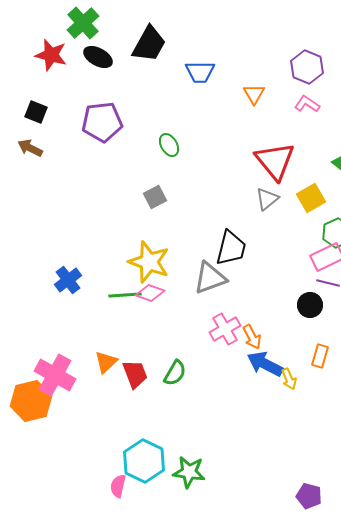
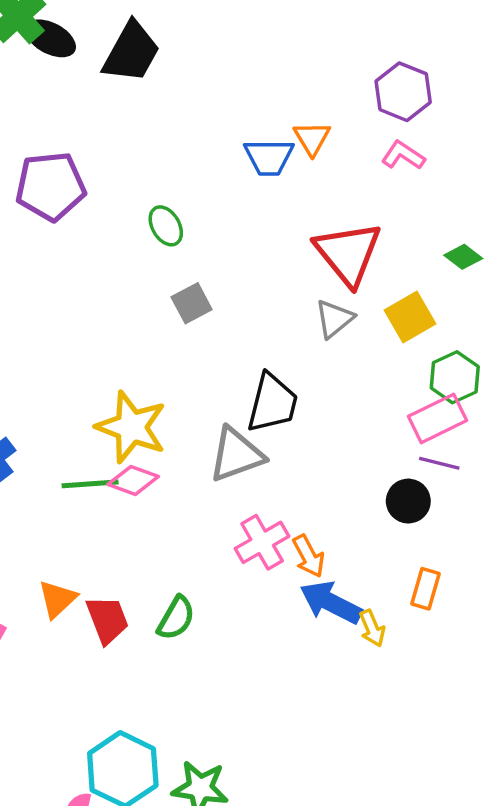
black ellipse: (98, 57) -> (51, 38), moved
blue trapezoid: (200, 72) -> (269, 157), moved
gray square: (155, 197) -> (192, 303), moved

